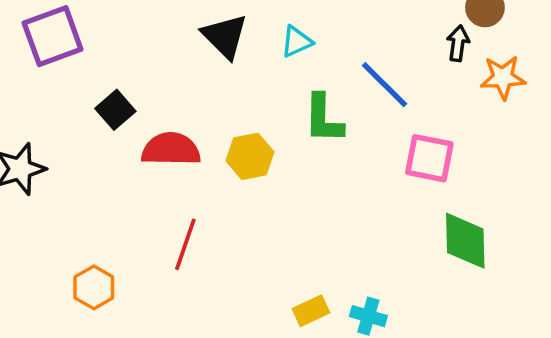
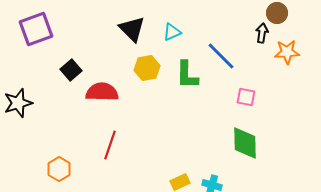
yellow hexagon: (250, 156) -> (147, 68), moved
pink square: (429, 158) -> (246, 97), size x0.7
green diamond: (465, 241) -> (245, 143), moved

